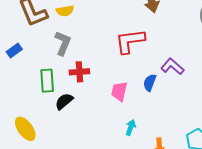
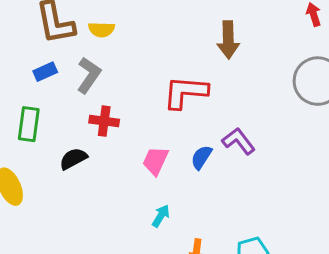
blue rectangle: (14, 50) -> (45, 72), moved
green rectangle: (47, 81) -> (29, 124), moved

